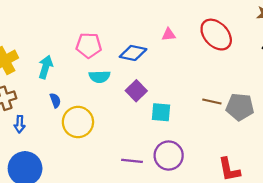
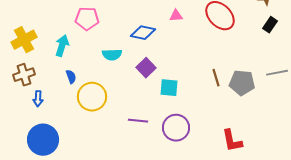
pink pentagon: (89, 45) -> (87, 19), moved
brown line: (212, 102) -> (216, 78), turned 60
purple line: (132, 161) -> (138, 121), moved

